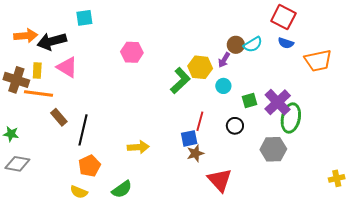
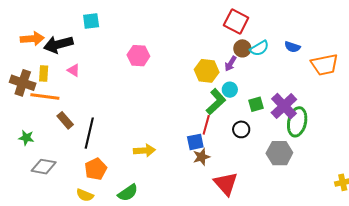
red square: (283, 17) -> (236, 22), moved
pink triangle: (67, 67) -> (74, 70), size x0.6
green L-shape: (180, 81) -> (216, 102), moved
green star: (11, 134) -> (26, 138), moved
gray diamond: (17, 164) -> (44, 167), moved

